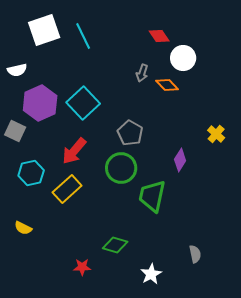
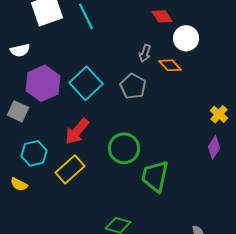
gray pentagon: (130, 133) -> (133, 86), moved
purple diamond: (180, 160) -> (214, 147), moved
yellow semicircle: (23, 228) -> (19, 184), moved

